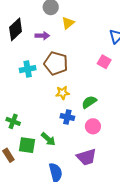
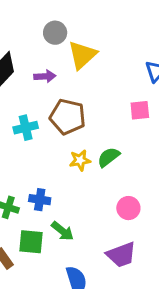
yellow triangle: (68, 23) -> (82, 55), size x1.5
pink square: (104, 62) -> (140, 110), turned -32
green semicircle: (89, 102) -> (109, 157), moved
blue cross: (67, 117) -> (40, 200), moved

